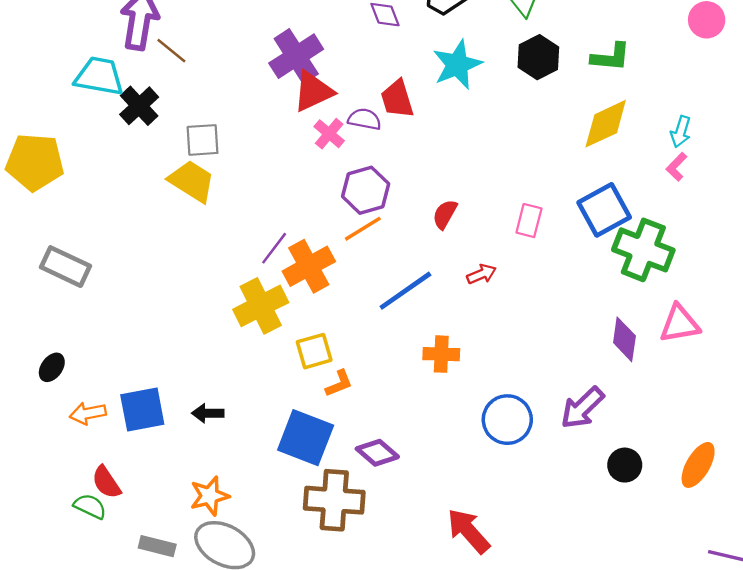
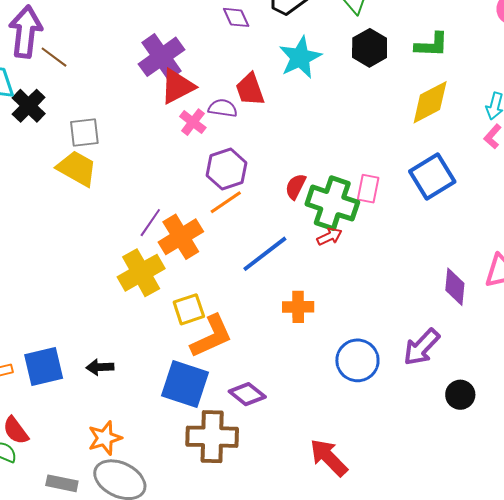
green cross: (643, 250) -> (332, 203), moved
orange L-shape: (339, 384) -> (212, 336), size x1.8

